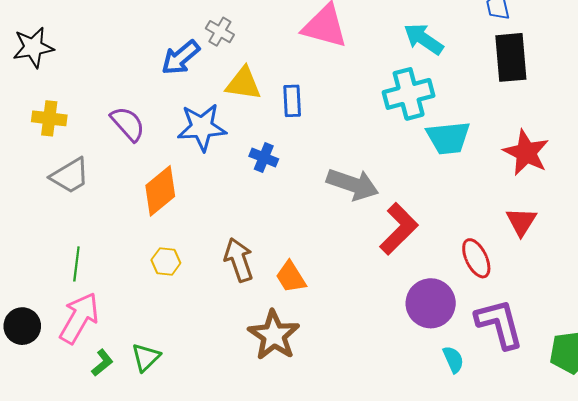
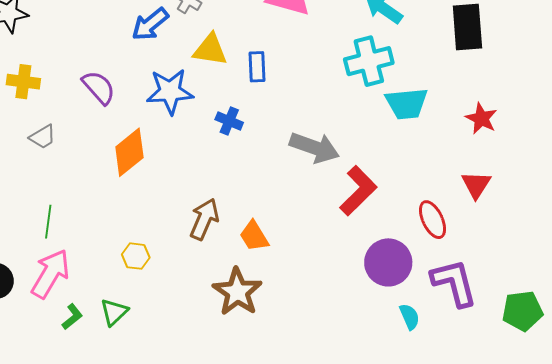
red star: (526, 153) -> (481, 118), size x0.7
gray trapezoid: (70, 176) -> (43, 137), size x0.7
brown arrow: (239, 260) -> (204, 219), turned 42
yellow hexagon: (166, 261) -> (136, 256), moved

